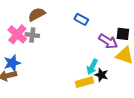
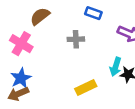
gray cross: (32, 35) -> (76, 39), moved
yellow rectangle: (84, 82) -> (86, 88), moved

